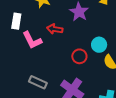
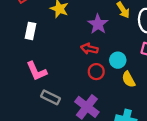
red arrow: (55, 29) -> (89, 49), moved
pink L-shape: (32, 40) -> (37, 71), moved

